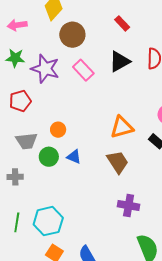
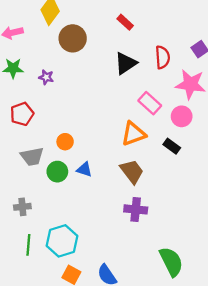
purple star: (45, 69) -> (46, 77), size x0.5
pink rectangle: (83, 70) -> (150, 103), moved
gray cross: (15, 177) -> (22, 207), moved
purple cross: (129, 205) -> (136, 209), moved

